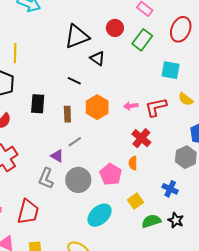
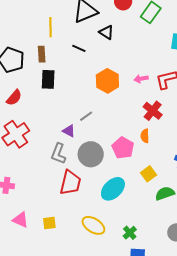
yellow line: (15, 53) -> (51, 27), moved
black line: (74, 81) -> (79, 48), moved
brown rectangle: (67, 114) -> (42, 54), moved
red trapezoid: (28, 212) -> (70, 183), moved

